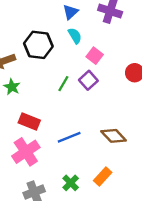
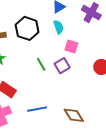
pink square: (95, 56) -> (71, 47), turned -32
green line: (63, 84) -> (41, 64), turned -72

